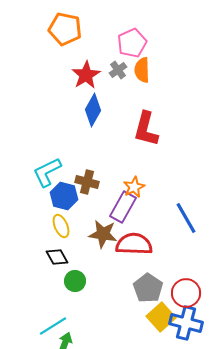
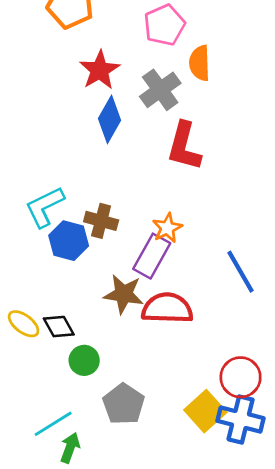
gray cross: (118, 70) -> (160, 90), moved, size x1.6
orange semicircle: (142, 70) -> (200, 63), moved
yellow ellipse: (61, 226) -> (24, 324), moved, turned -30
gray pentagon: (148, 288) -> (124, 404), moved

